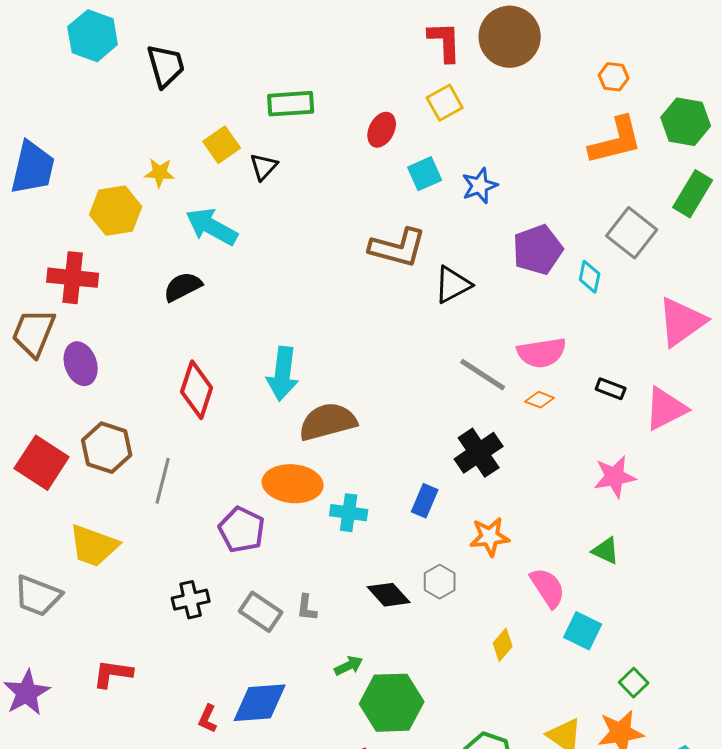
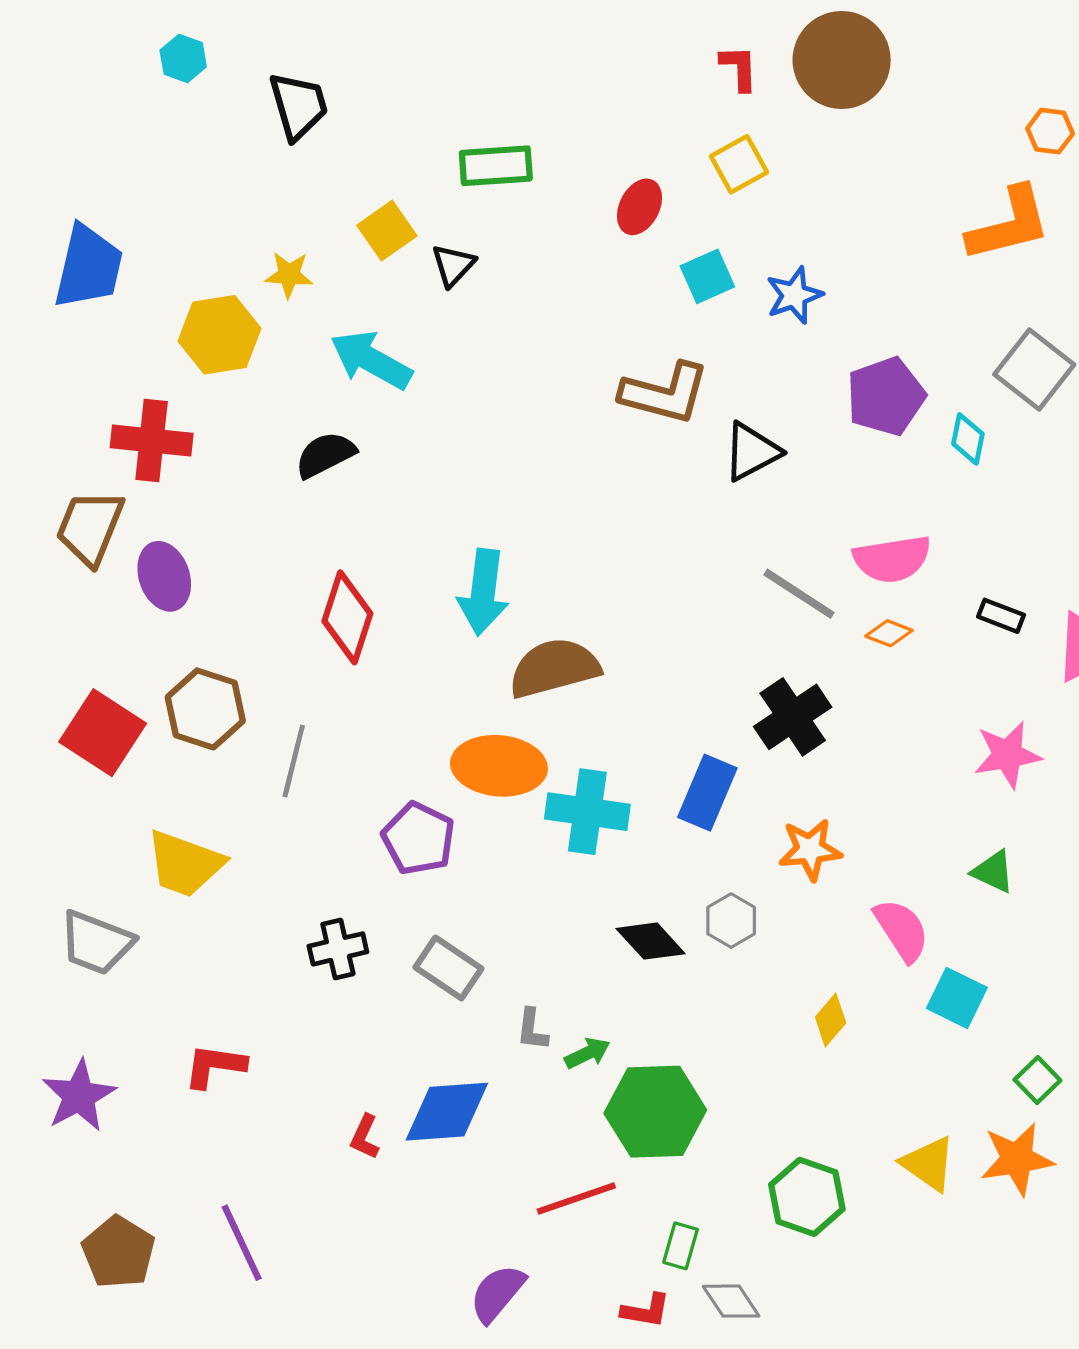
cyan hexagon: (93, 36) -> (183, 58), size x0.6
red L-shape: (445, 42) -> (739, 68), size x0.7
orange hexagon: (614, 77) -> (1050, 131), moved
blue rectangle: (425, 501) -> (707, 793), size x1.4
cyan cross: (349, 513) -> (587, 812), size x1.4
gray L-shape: (307, 608) -> (532, 1030), moved

